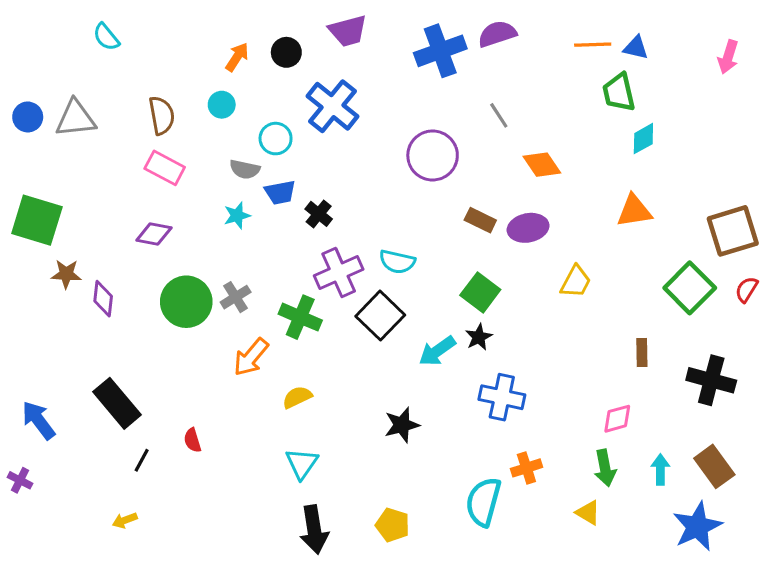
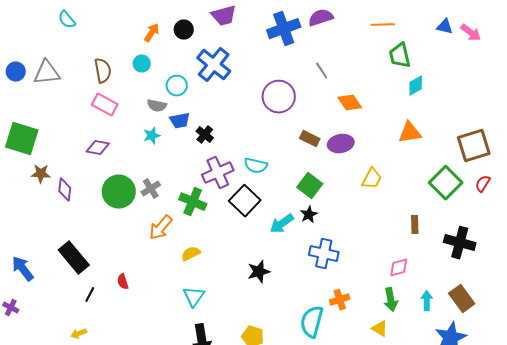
blue triangle: (636, 48) -> (445, 27), moved
pink arrow: (728, 57) -> (471, 33), turned -70

